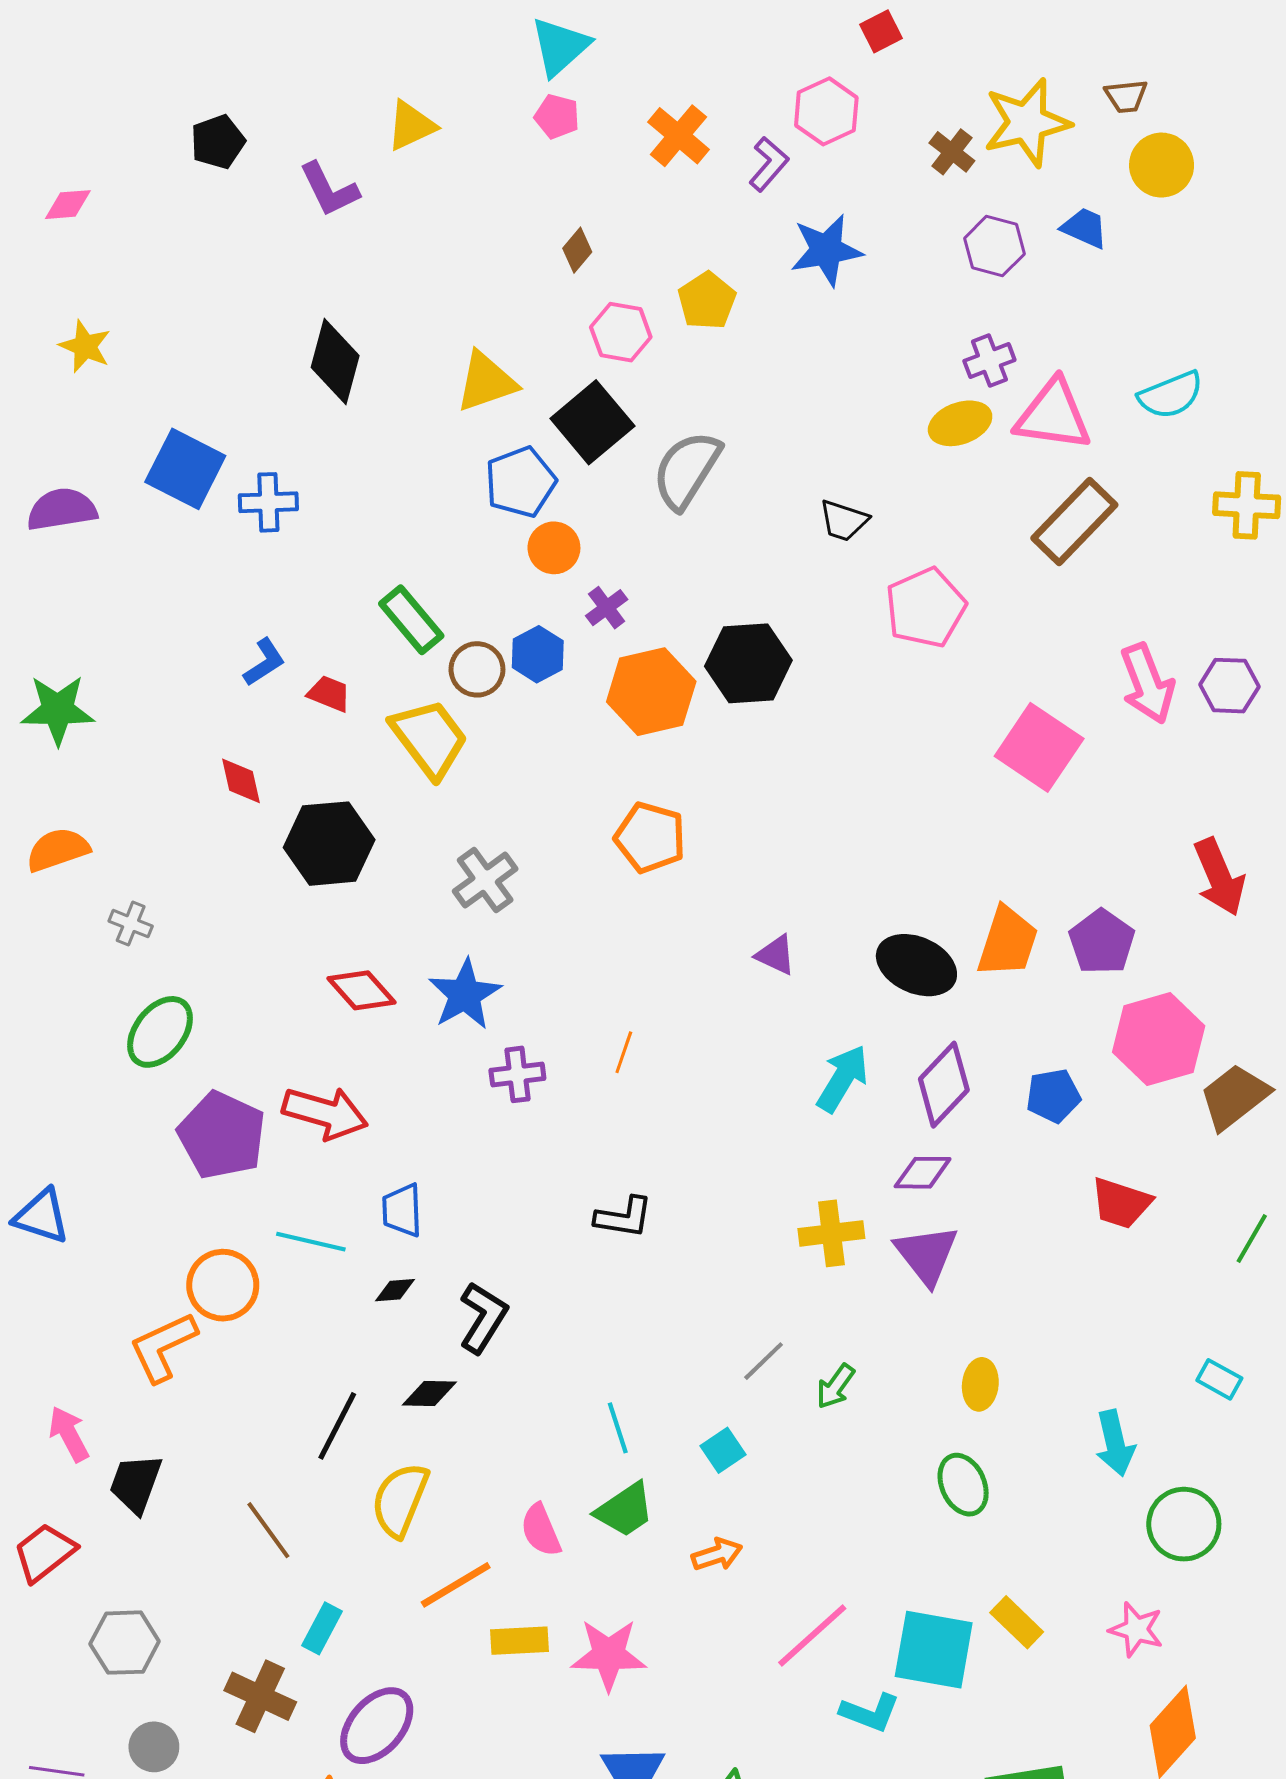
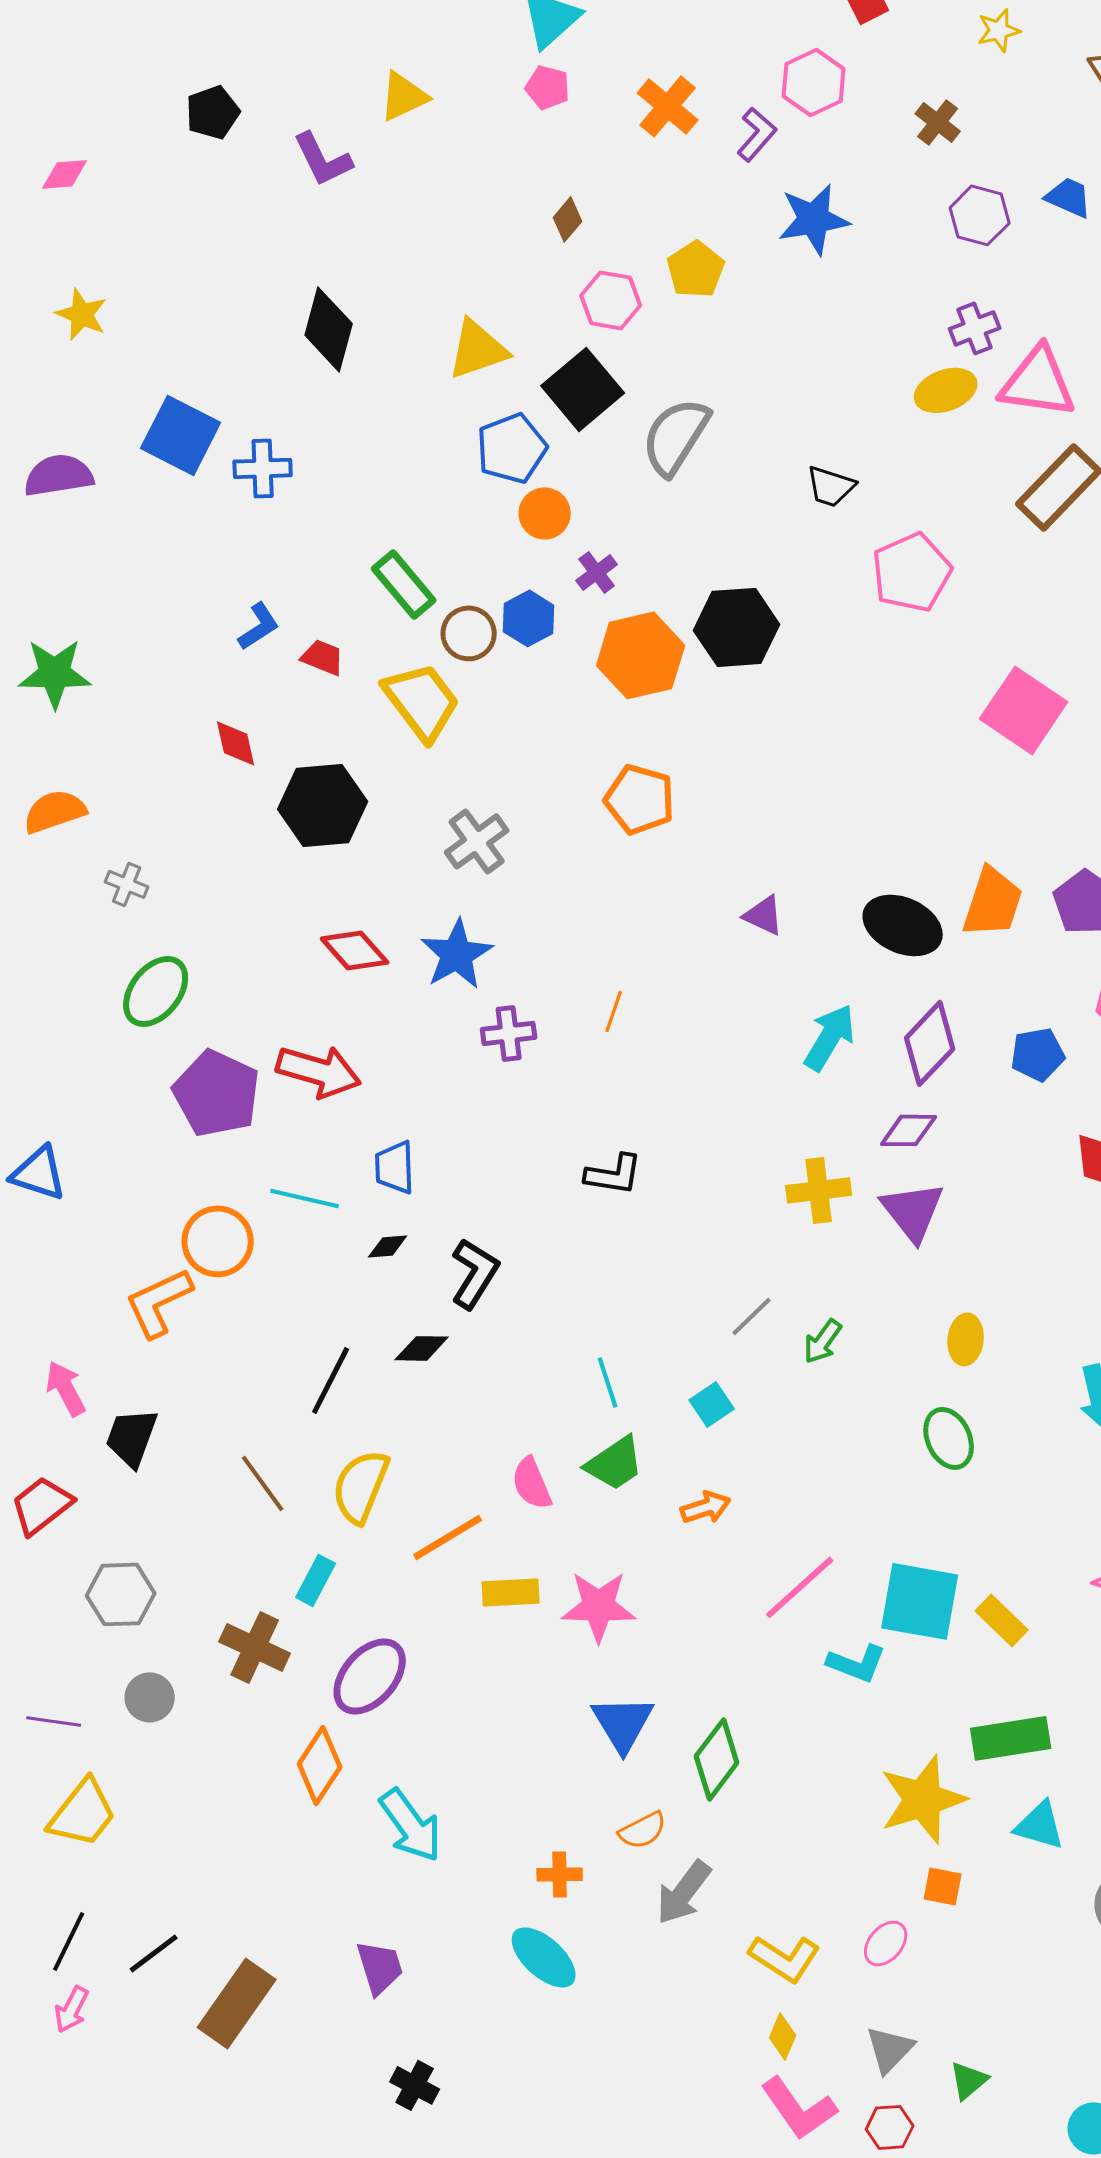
yellow star: (1027, 123) -> (999, 30), moved, size x0.5
yellow semicircle: (400, 1500) -> (361, 1486), moved
yellow rectangle: (1017, 1622) -> (1002, 1620), moved

